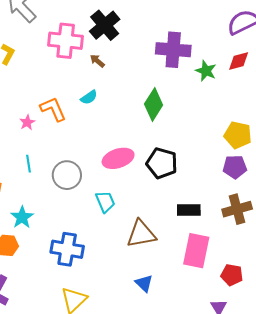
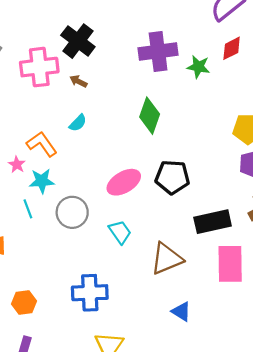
black rectangle: (189, 210) -> (213, 222), size x1.4
cyan star: (22, 217) -> (42, 181), moved, turned -30

